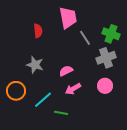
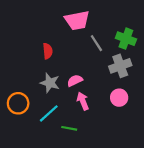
pink trapezoid: (68, 18) -> (77, 20), turned 90
red semicircle: (38, 31) -> (48, 51), moved
gray star: (35, 65) -> (50, 83), moved
pink arrow: (73, 89) -> (83, 101), turned 98

